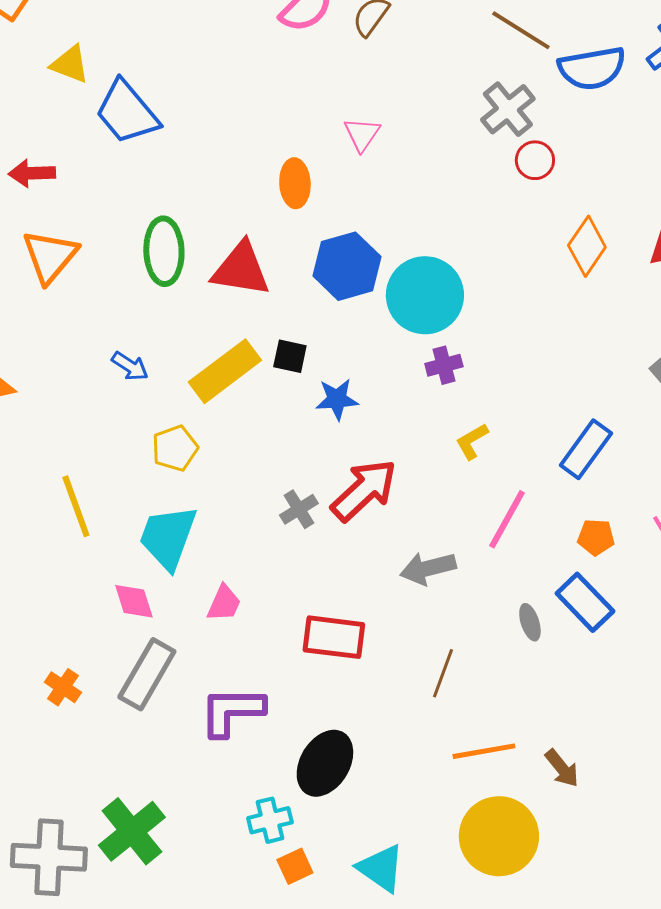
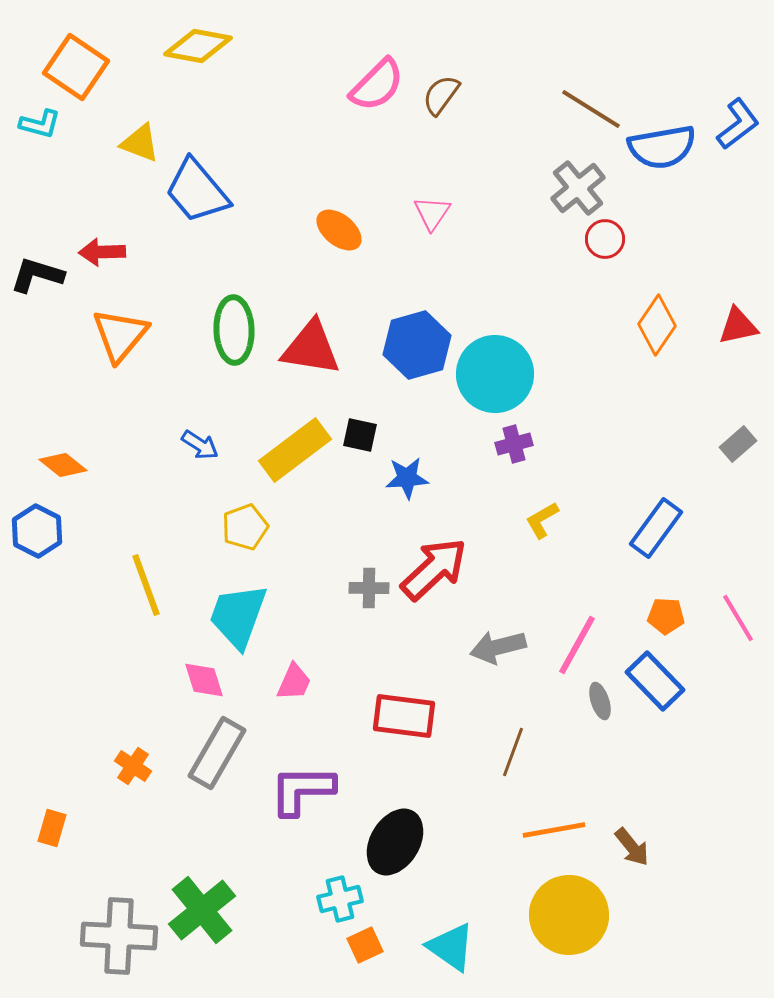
orange ellipse: (295, 183) -> (339, 230), moved, turned -48
gray cross: (299, 509) -> (369, 588), turned 33
pink line: (507, 519) -> (577, 645), moved

